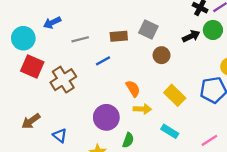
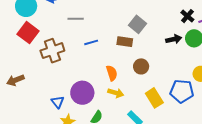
brown rectangle: (119, 36) -> (125, 42), moved
brown circle: (162, 55) -> (141, 66), moved
yellow rectangle: (175, 95) -> (154, 98), moved
blue triangle: (60, 135) -> (58, 102), moved

